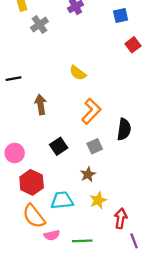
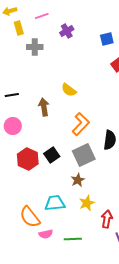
gray cross: (39, 25) -> (35, 47), turned 35
brown arrow: (41, 105) -> (44, 107), moved
gray square: (95, 146) -> (84, 155), size x1.6
pink circle: (15, 153) -> (13, 126), moved
red hexagon: (32, 182) -> (28, 159), moved

